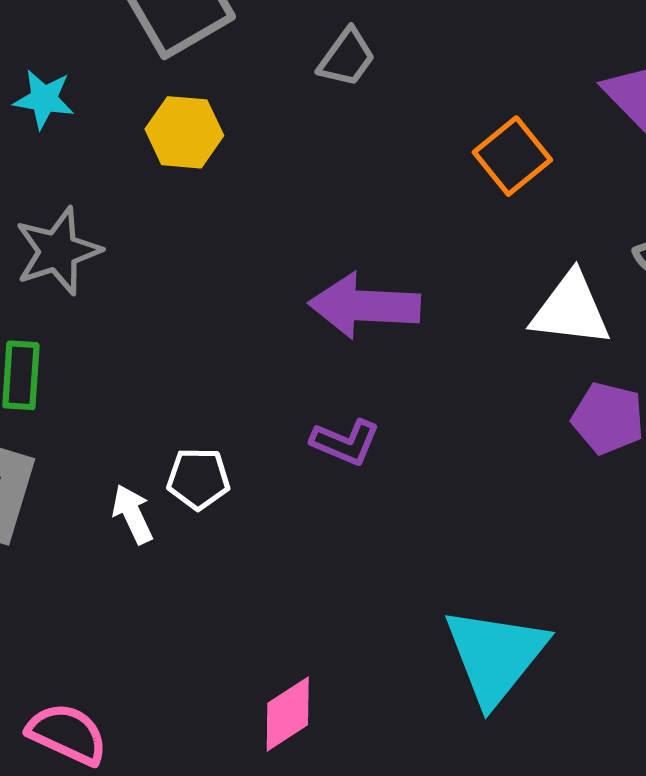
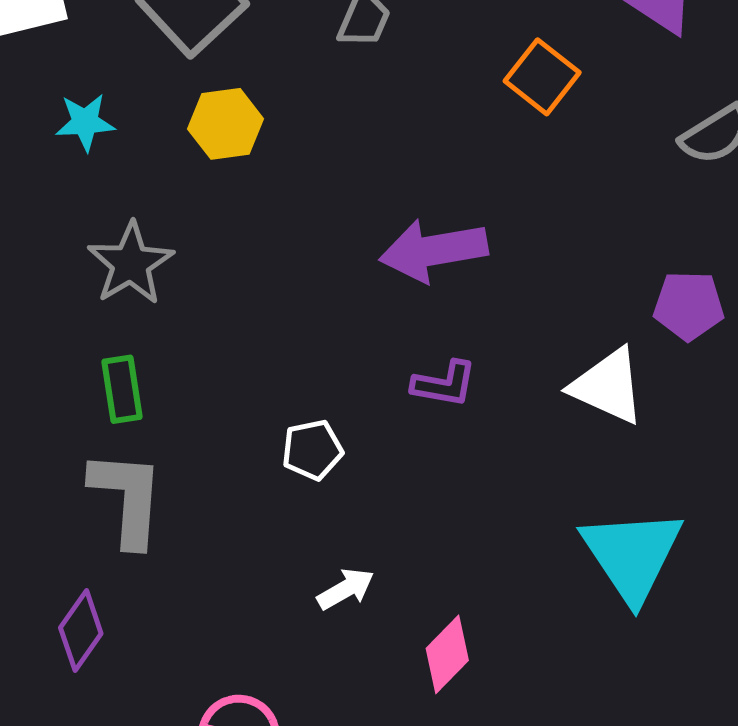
white triangle: (571, 310) -> (608, 386), moved, turned 30
white arrow: (133, 514) -> (346, 589), moved, turned 98

